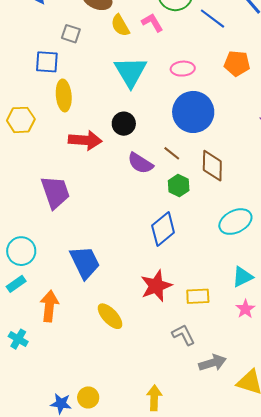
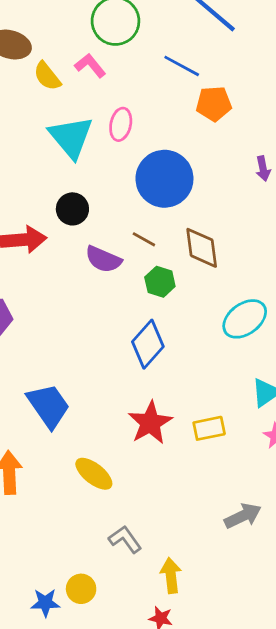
blue line: (212, 19) -> (182, 66), moved
pink ellipse: (183, 69) -> (121, 124), moved, turned -65
gray L-shape: (183, 335) -> (125, 539), moved

